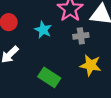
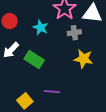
green rectangle: (49, 77) -> (34, 59), moved

